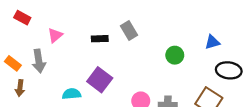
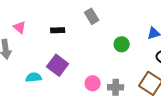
gray rectangle: (129, 30) -> (92, 16), moved
pink triangle: (55, 35) -> (20, 27), turned -40

